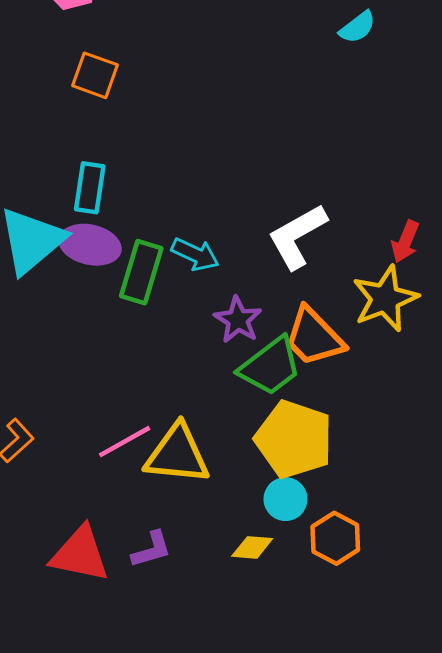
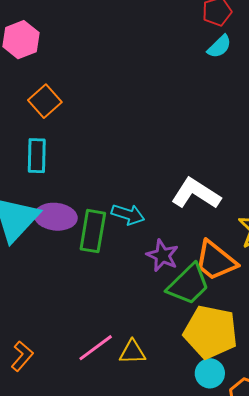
orange square: (95, 75) -> (45, 101), turned 36
cyan rectangle: (90, 188) -> (37, 156), moved
white L-shape: (297, 236) -> (196, 194), turned 69
yellow triangle: (177, 454) -> (132, 352), size x0.6

